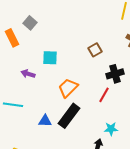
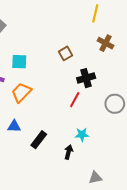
orange trapezoid: (68, 88) -> (21, 92), moved
black rectangle: (69, 116) -> (39, 140), moved, size x0.7

